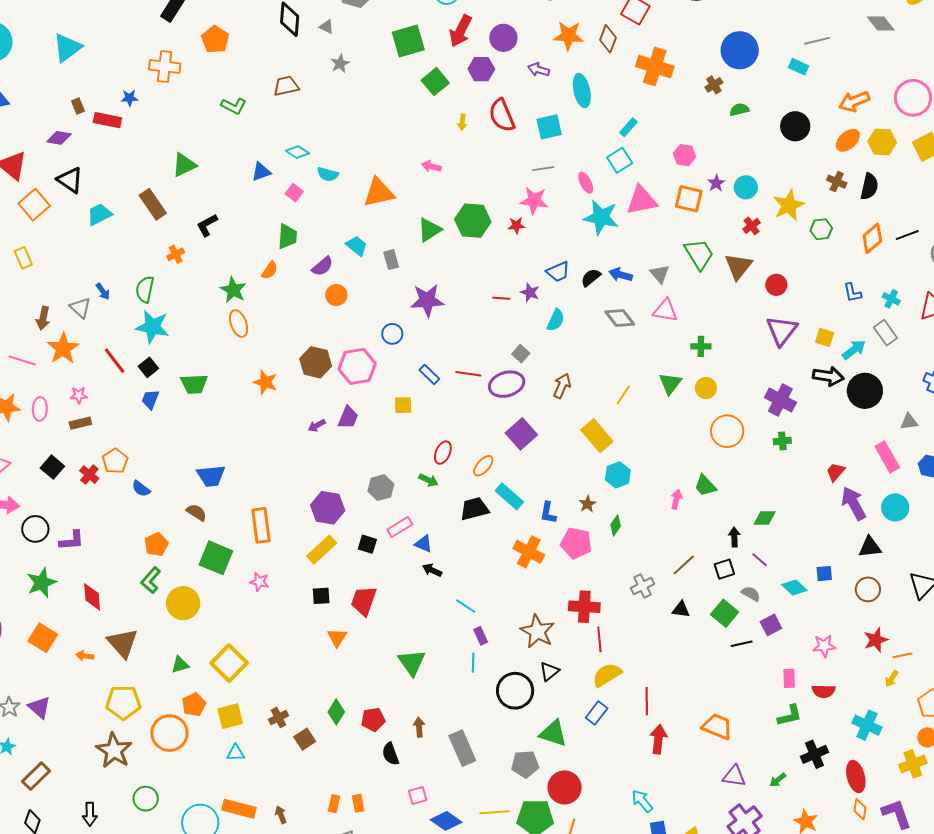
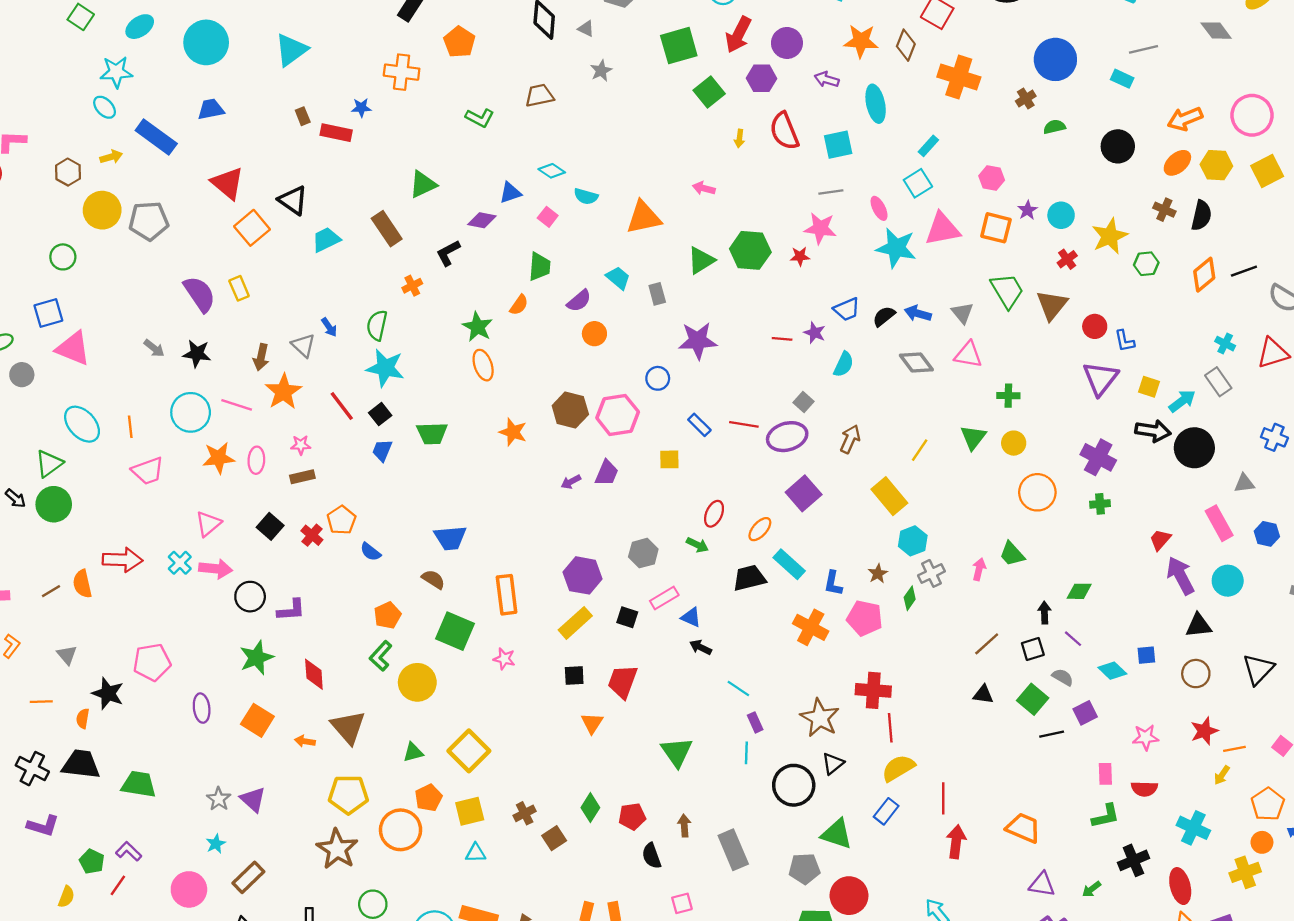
purple diamond: (59, 138) -> (482, 220), moved
blue L-shape: (852, 293) -> (1125, 341), moved
gray cross: (643, 586) -> (931, 573), moved

